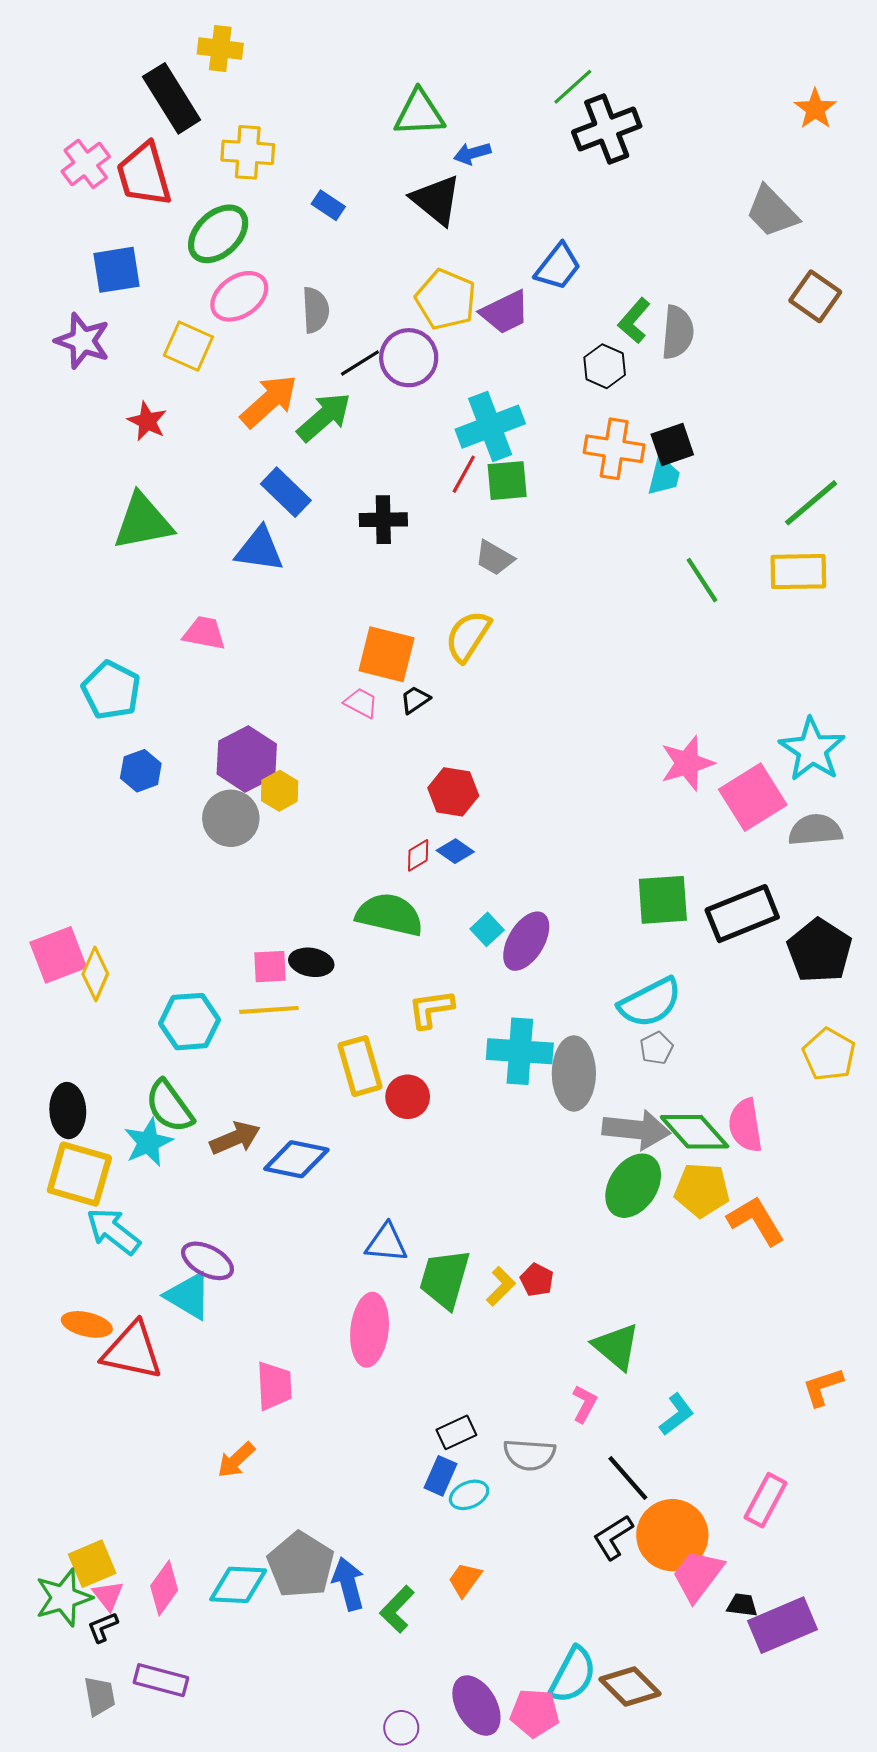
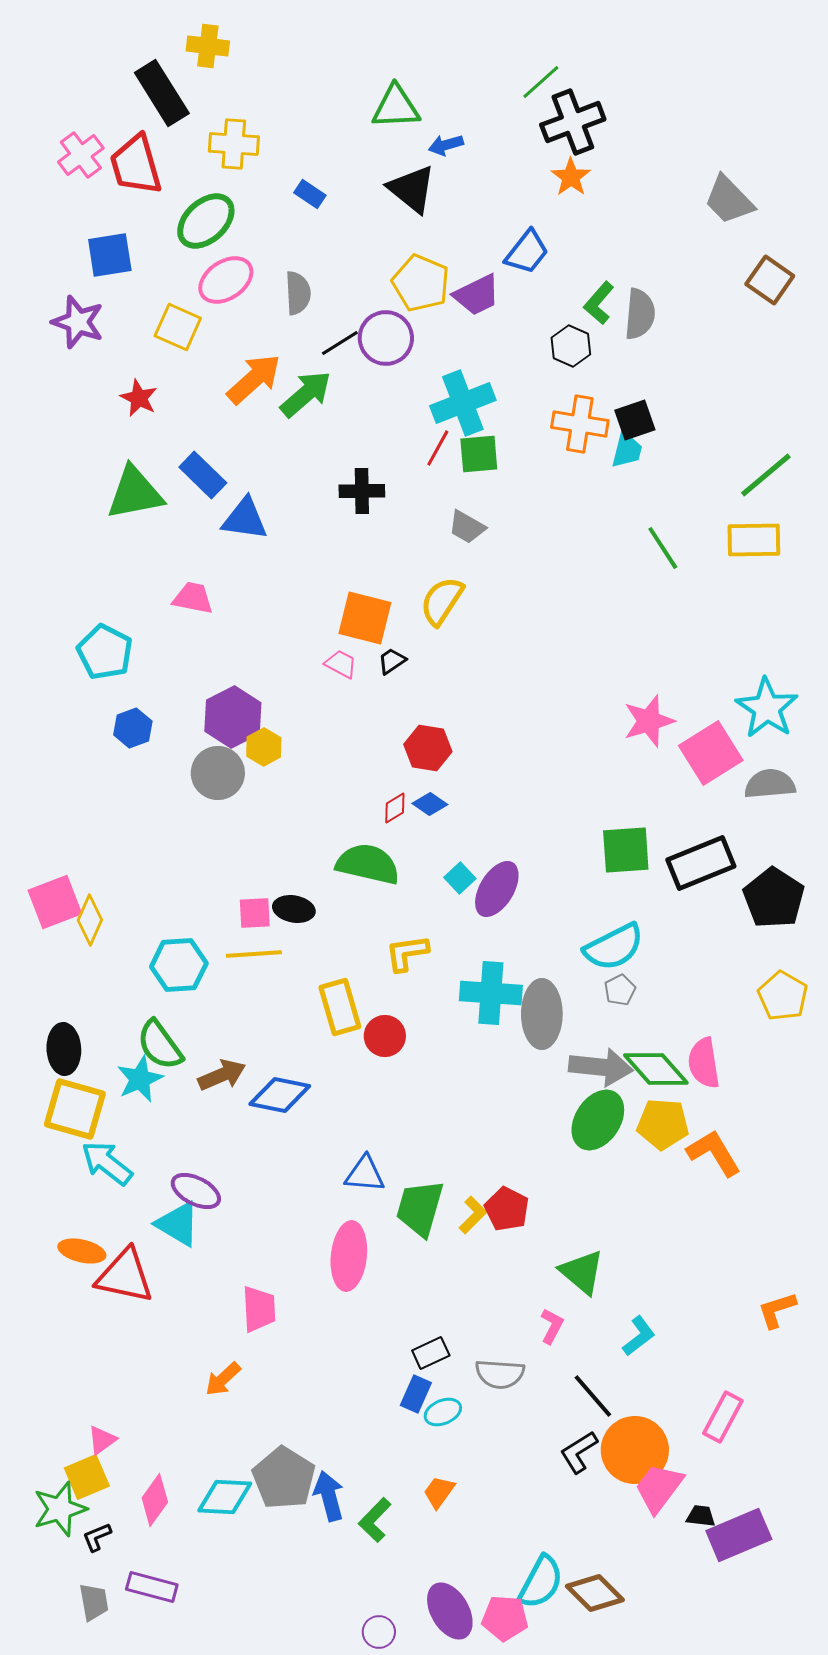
orange star: (815, 109) -> (571, 177), moved
blue rectangle: (286, 492) -> (203, 475), moved
red pentagon: (537, 1280) -> (507, 1209), size x1.4
pink triangle: (108, 1595) -> (102, 1440), moved, turned 32

